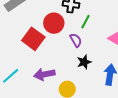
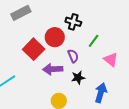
green line: (85, 22) -> (94, 41), moved
purple arrow: (44, 74) -> (53, 69), moved

